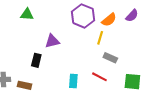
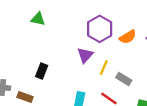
yellow line: (100, 38) -> (104, 68), moved
purple triangle: (52, 41) -> (85, 55), moved, turned -42

